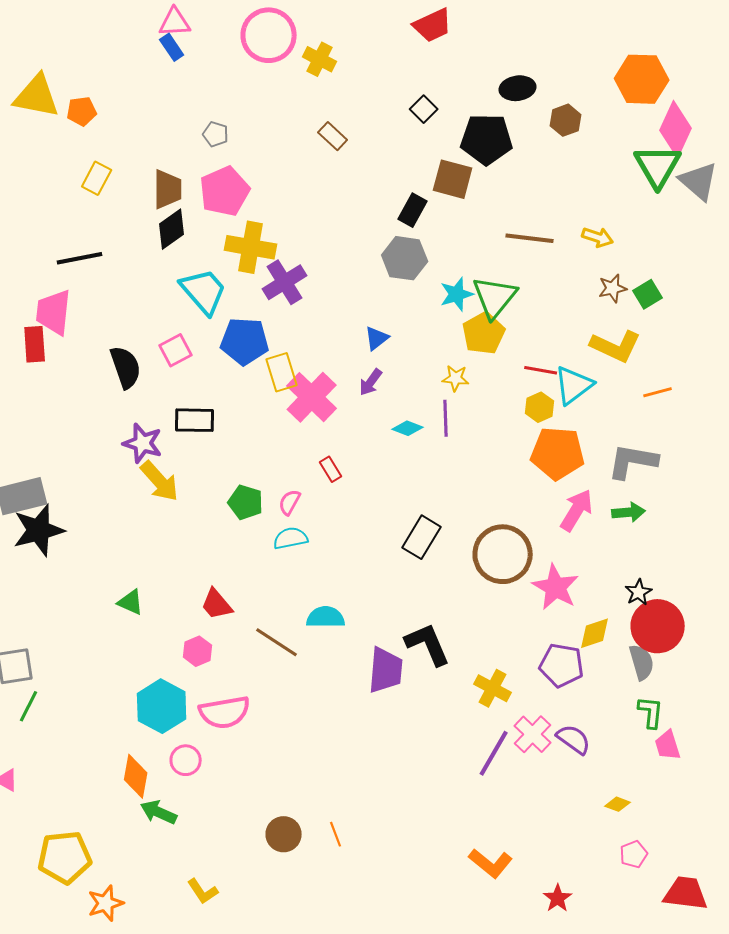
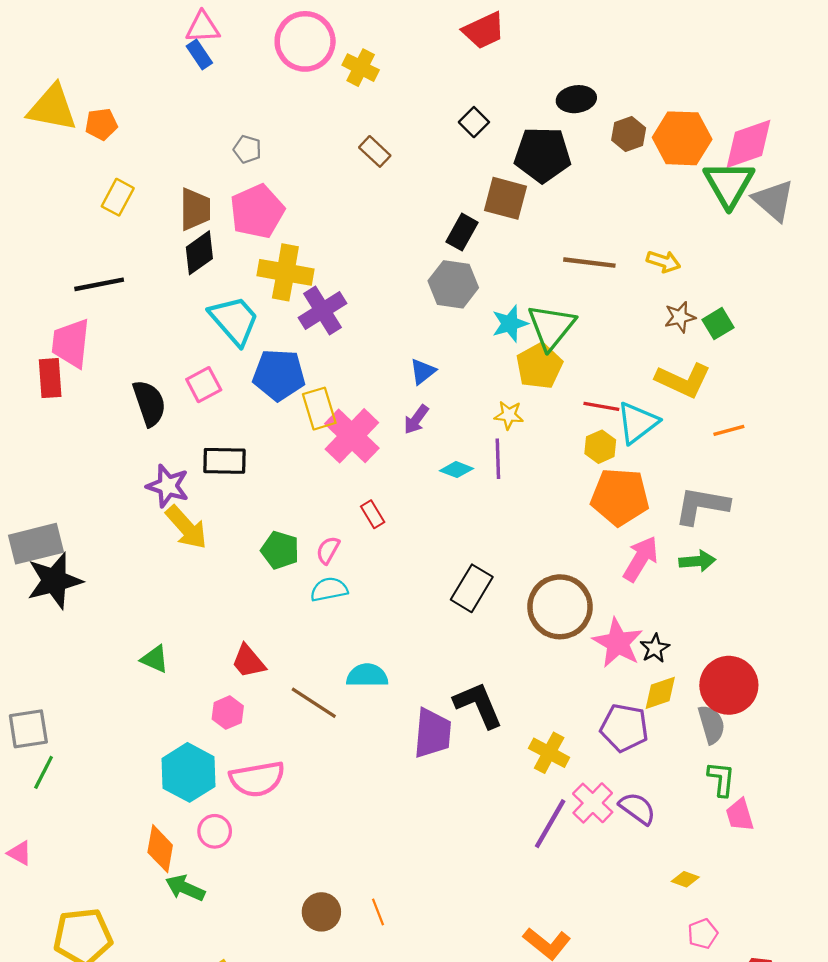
orange hexagon: (642, 79) -> (682, 138), moved
pink diamond: (676, 129) -> (748, 144), turned 46
black star: (639, 592) -> (655, 648), moved

